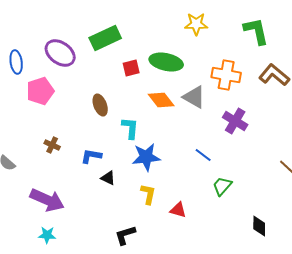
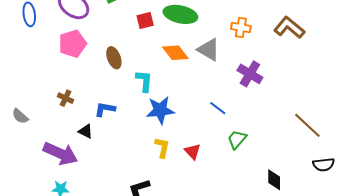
orange cross: (226, 75) -> (241, 28), size x0.7
pink pentagon: (40, 91) -> (73, 44), moved
black triangle: (108, 178) -> (86, 131), moved
red triangle: (178, 210) -> (193, 151), moved, turned 30

